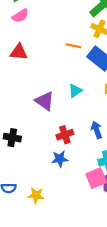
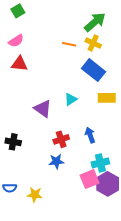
pink semicircle: (20, 16) -> (16, 41), moved
orange line: (73, 46) -> (69, 44), moved

